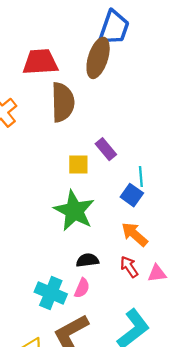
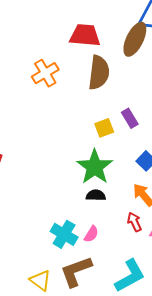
yellow square: (78, 164) -> (104, 128), turned -30
black semicircle: (87, 260) -> (96, 195), moved

